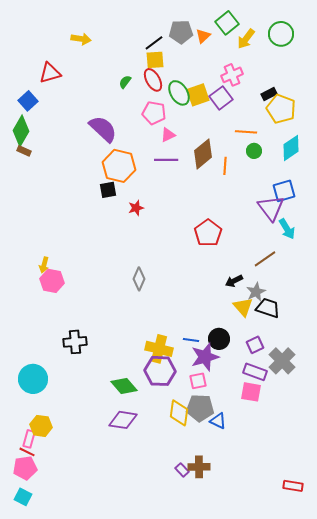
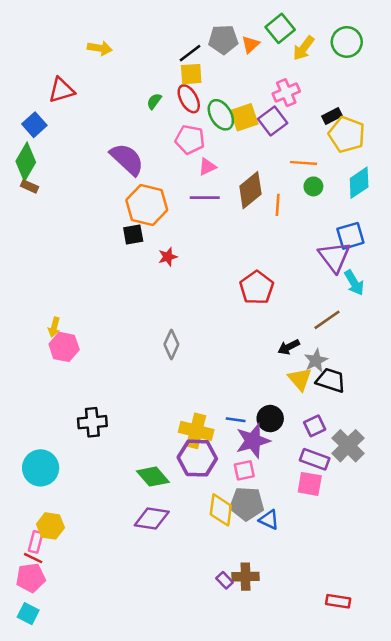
red rectangle: (293, 486) -> (338, 601), moved

